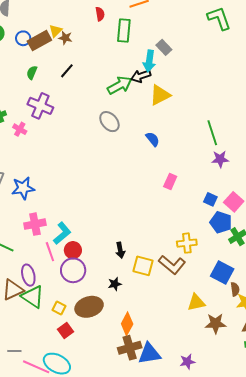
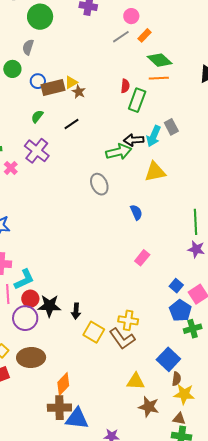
red semicircle: (100, 14) -> (125, 86), moved
black arrow: (141, 76) -> (134, 140), moved
yellow cross: (187, 243) -> (128, 320), moved
black star: (115, 284) -> (49, 306), moved, size x1.6

